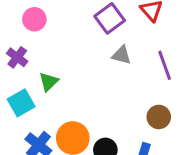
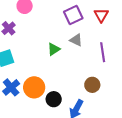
green triangle: (49, 82) -> (54, 49), moved

